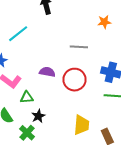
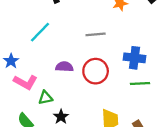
cyan line: (18, 34) -> (40, 32), moved

